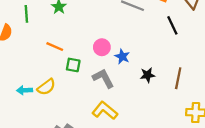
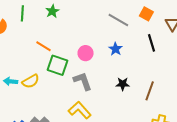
blue star: (122, 56) -> (115, 49), moved
green square: (73, 65) -> (58, 65), size x1.5

